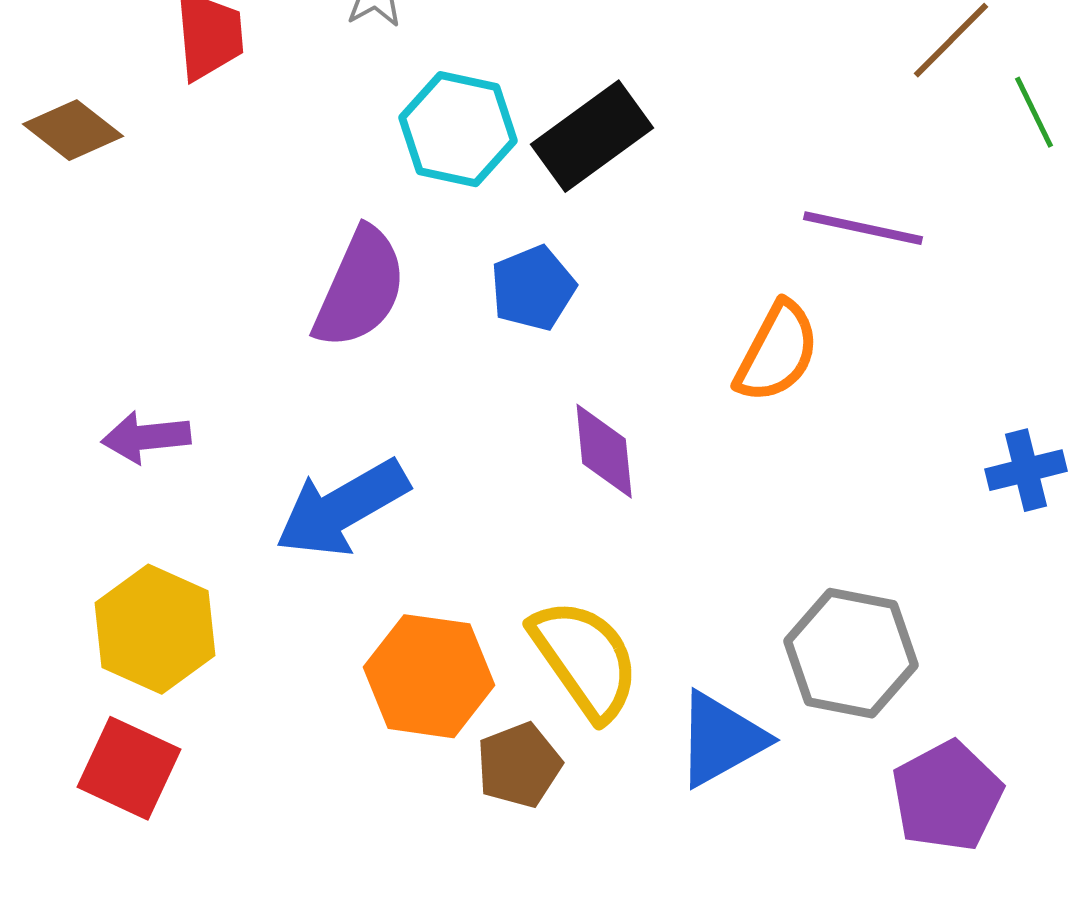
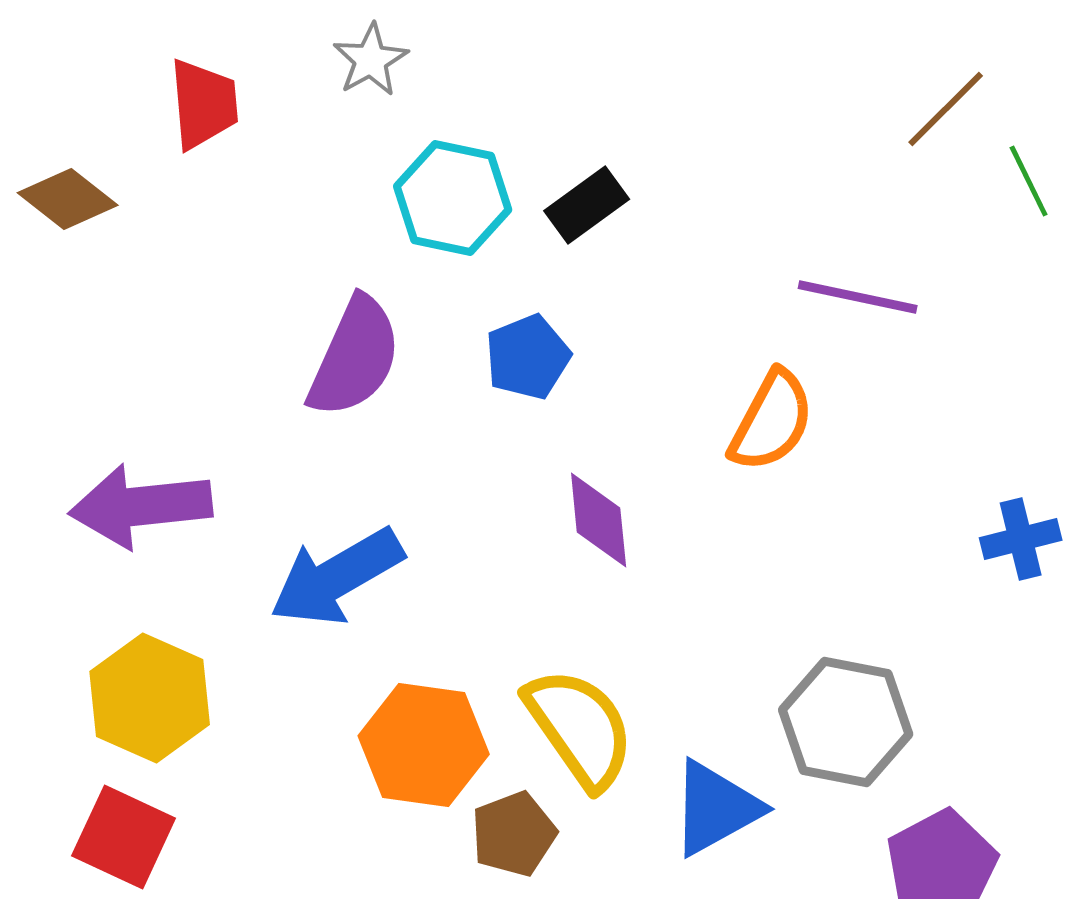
black rectangle: (592, 136) -> (587, 205), size x0.7
purple arrow: (146, 437) -> (141, 506), size x1.6

